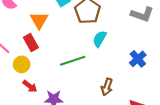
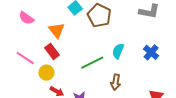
cyan semicircle: (100, 39) -> (118, 51), moved
brown arrow: (107, 87) -> (116, 82), moved

